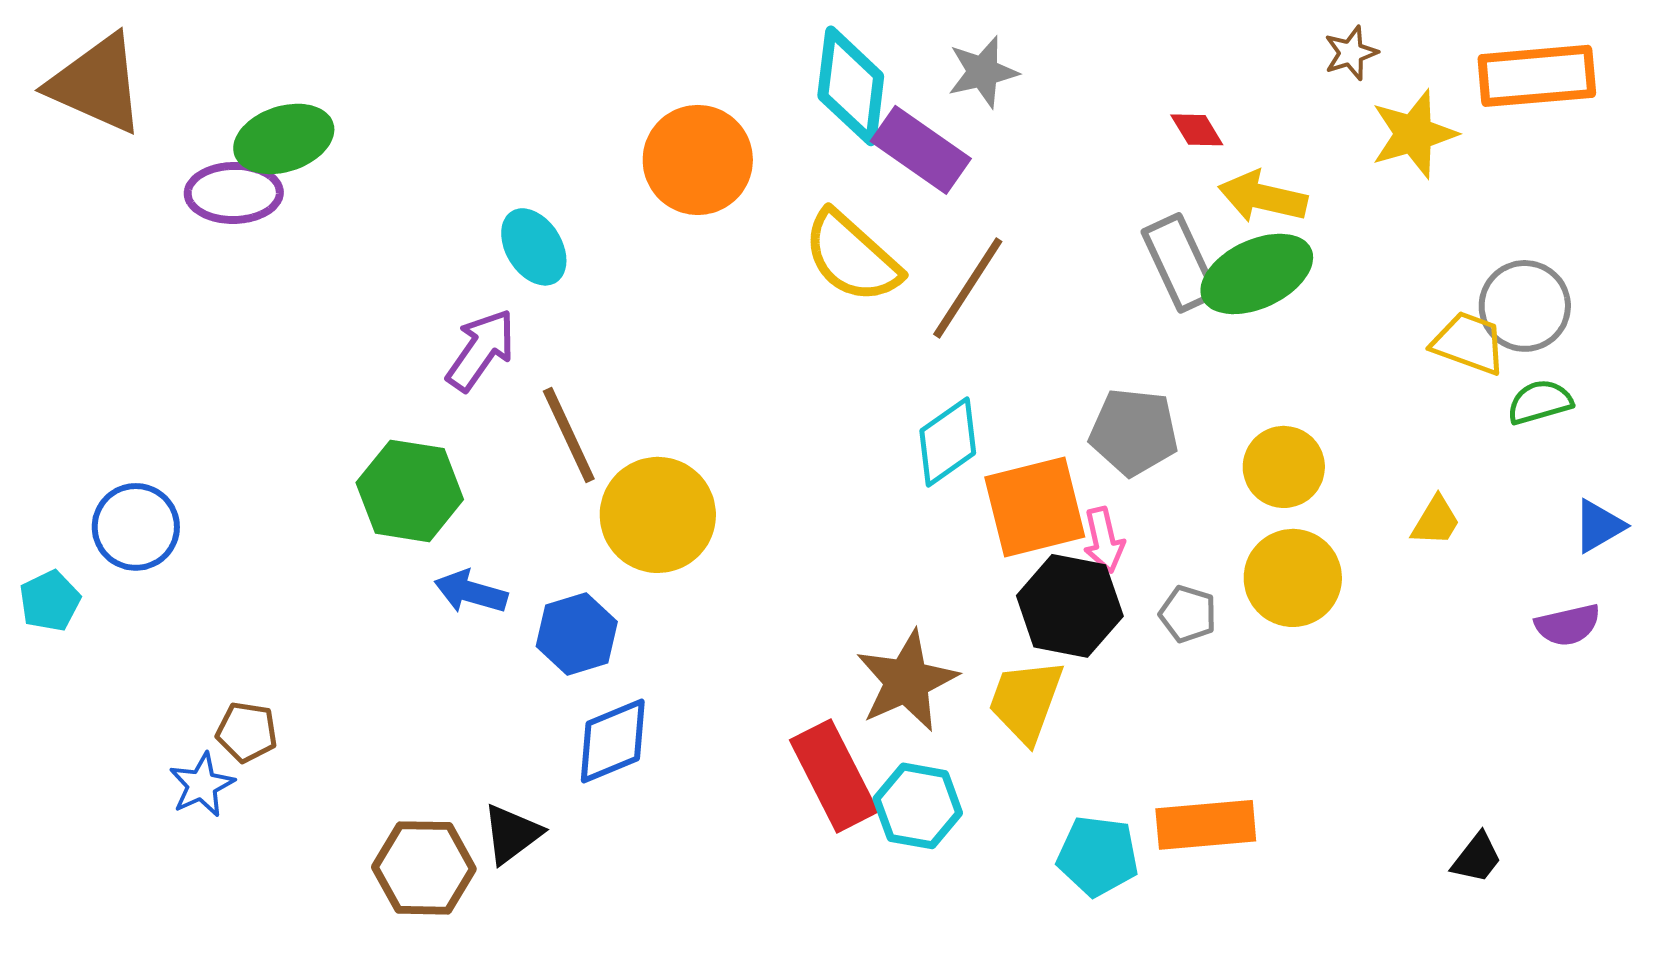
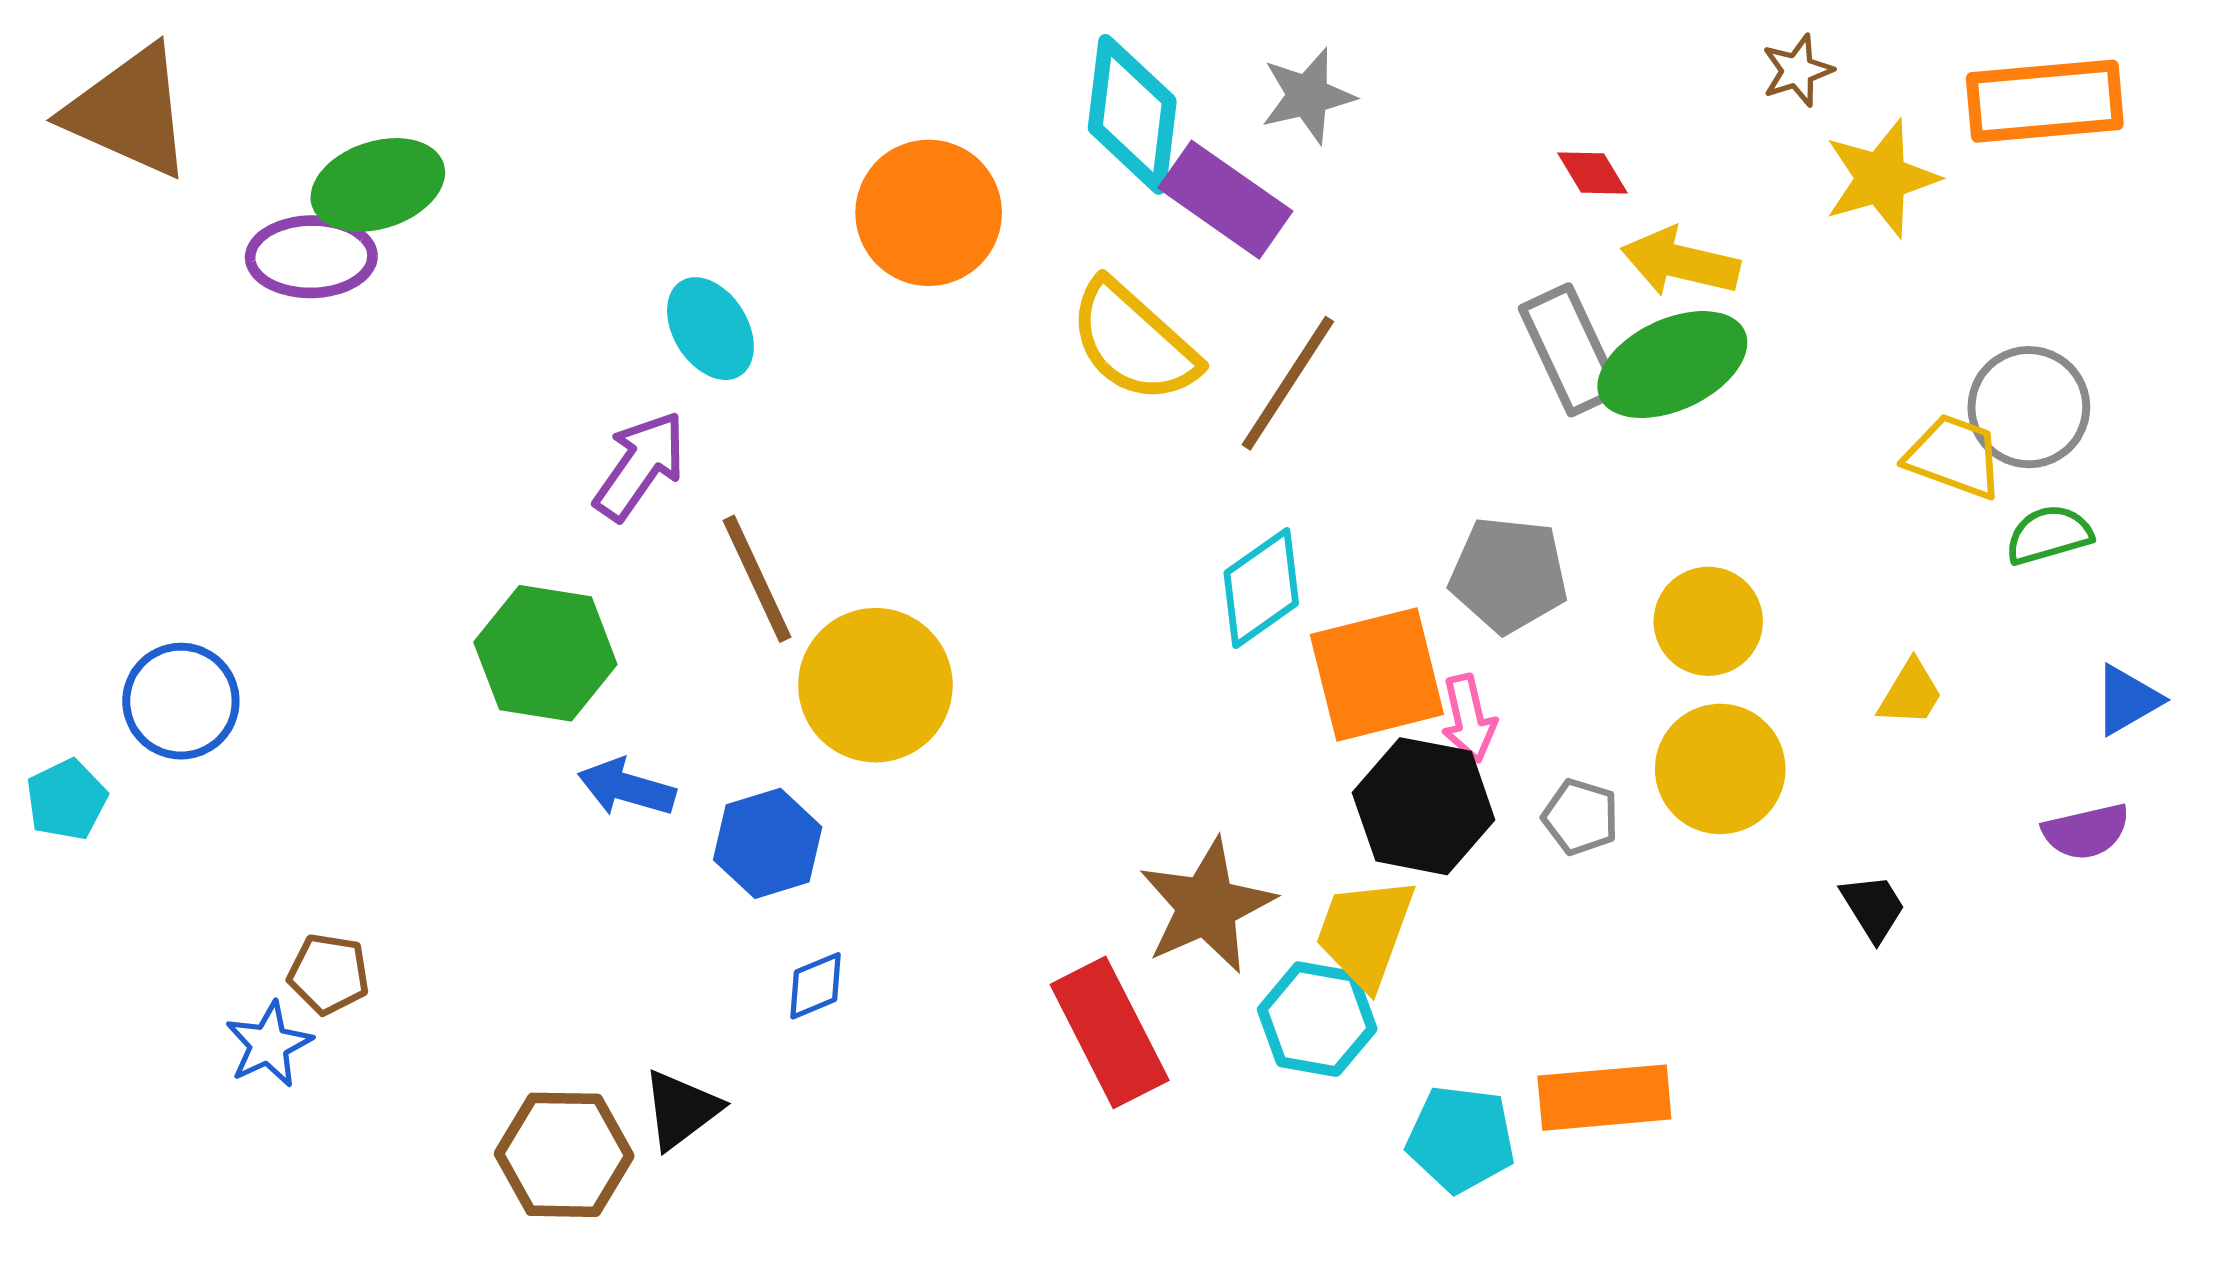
blue diamond: (613, 741) -> (816, 986), size x0.6
cyan hexagon: (918, 806) -> (1317, 1019), moved
black trapezoid: (1477, 858) -> (1873, 907), moved, turned -70

